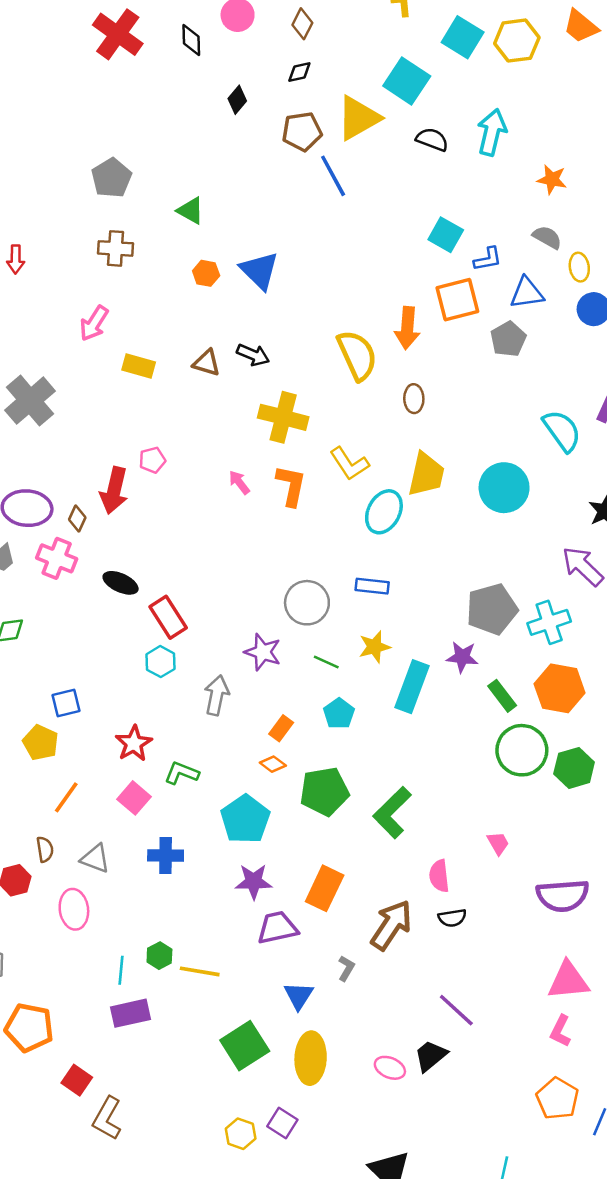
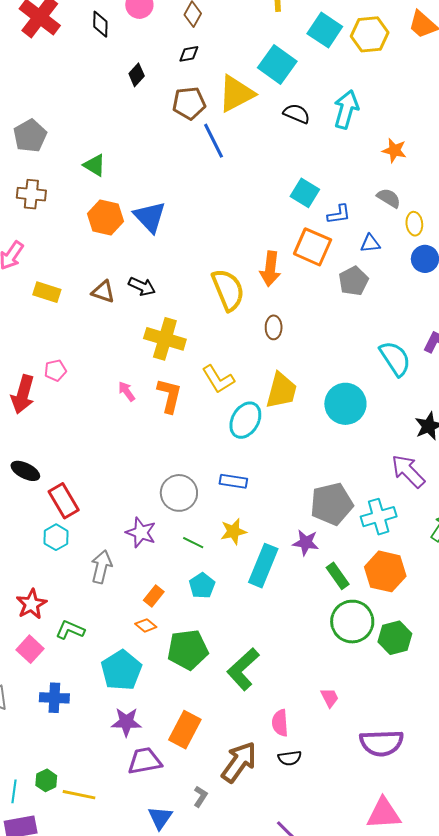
orange hexagon: (206, 273) -> (105, 217), size x1.6
blue triangle: (527, 293) -> (370, 243), size x0.7
orange square: (457, 300) -> (313, 247), turned 36

